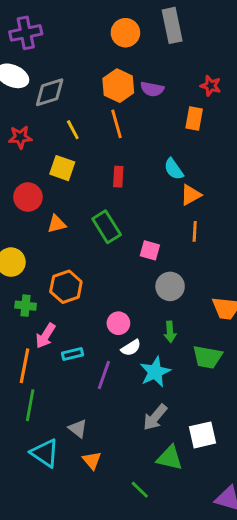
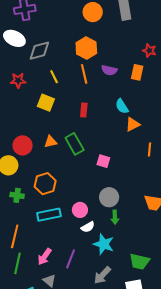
purple semicircle: (152, 89) -> (109, 70), moved
red circle: (28, 197) -> (23, 145), moved
orange triangle: (57, 224) -> (51, 142), moved
orange line: (195, 231) -> (149, 150), moved
gray circle: (170, 286) -> (109, 197), moved
pink arrow: (46, 336) -> (45, 257), moved
cyan rectangle: (72, 354) -> (49, 215), moved, size x1.6
green trapezoid: (207, 357) -> (140, 261), moved
cyan star: (155, 372) -> (104, 244), turned -30
purple line: (104, 375) -> (71, 259), moved

